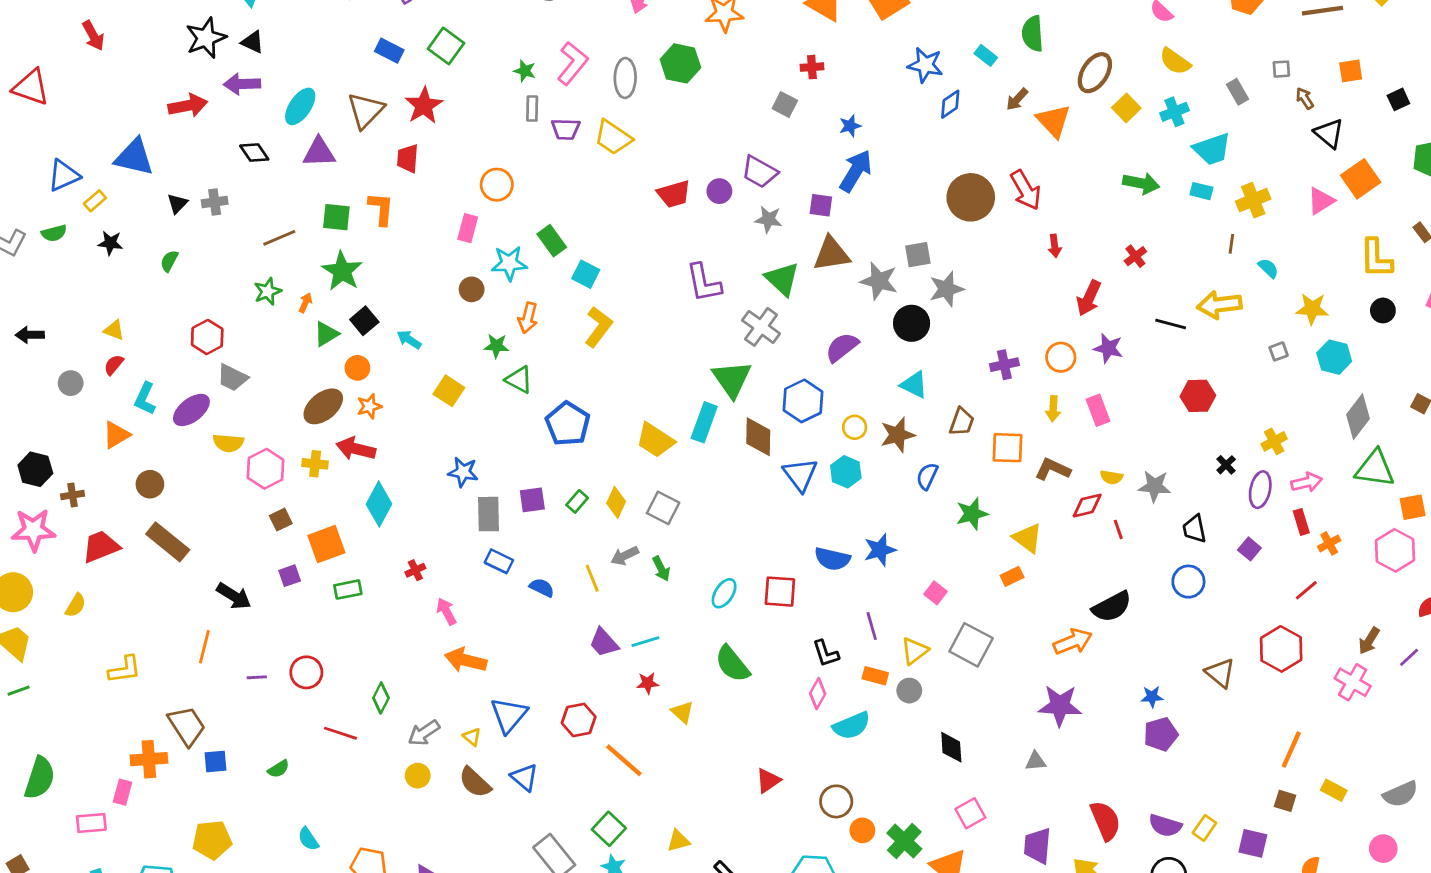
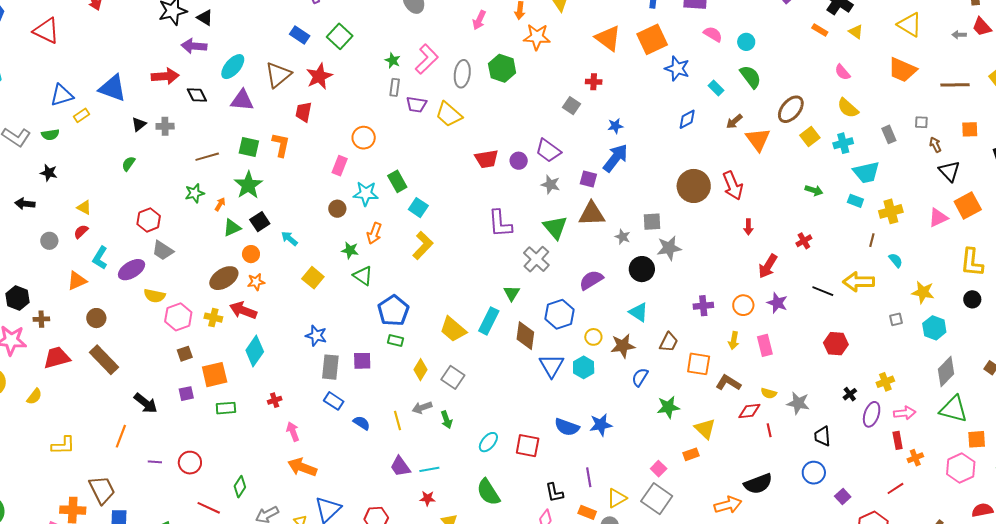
green semicircle: (1033, 34) -> (751, 77), turned 140
blue star: (925, 65) -> (677, 69), moved
red arrow: (188, 106) -> (165, 76), moved
green arrow: (1141, 183) -> (814, 190), size x0.7
black star: (110, 243) -> (49, 173), moved
gray star: (879, 281) -> (623, 237), size x0.6
green triangle: (732, 379) -> (512, 293), size x0.6
green rectangle: (577, 501) -> (395, 341), moved, turned 56
purple square: (1249, 549) -> (843, 496), moved
pink square: (936, 593) -> (659, 469), moved

